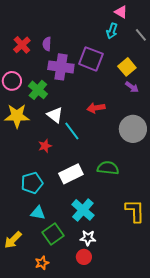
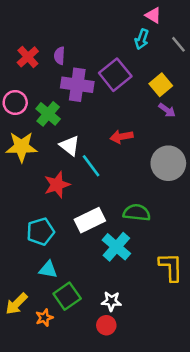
purple square: (91, 59) -> (115, 75), turned 30
red star: (45, 146) -> (57, 185), size x1.5
cyan cross: (83, 210) -> (116, 247), moved
orange star: (42, 263) -> (44, 318), moved

